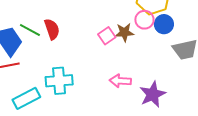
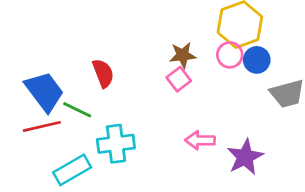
green line: (30, 30) -> (77, 110), moved
brown star: (124, 32) -> (183, 55), moved

